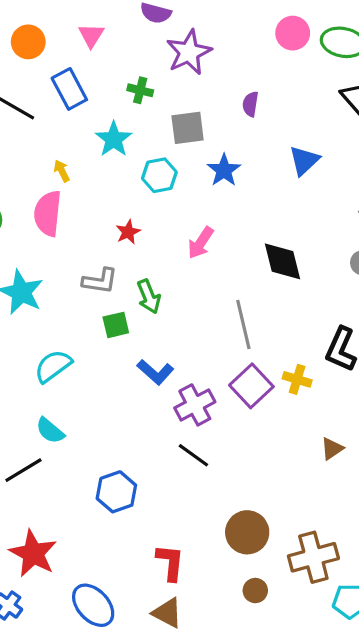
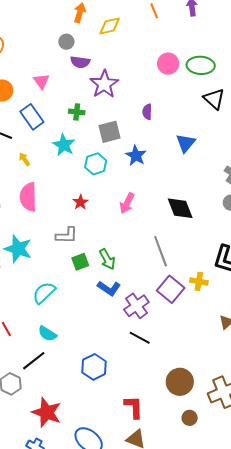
yellow arrow: (62, 171) -> (24, 159), moved
green arrow: (149, 296) -> (107, 259), moved

